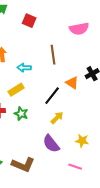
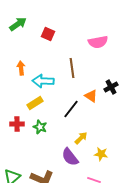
cyan arrow: (24, 68) -> (43, 81), size x1.5
yellow arrow: (57, 118) -> (81, 138), moved

